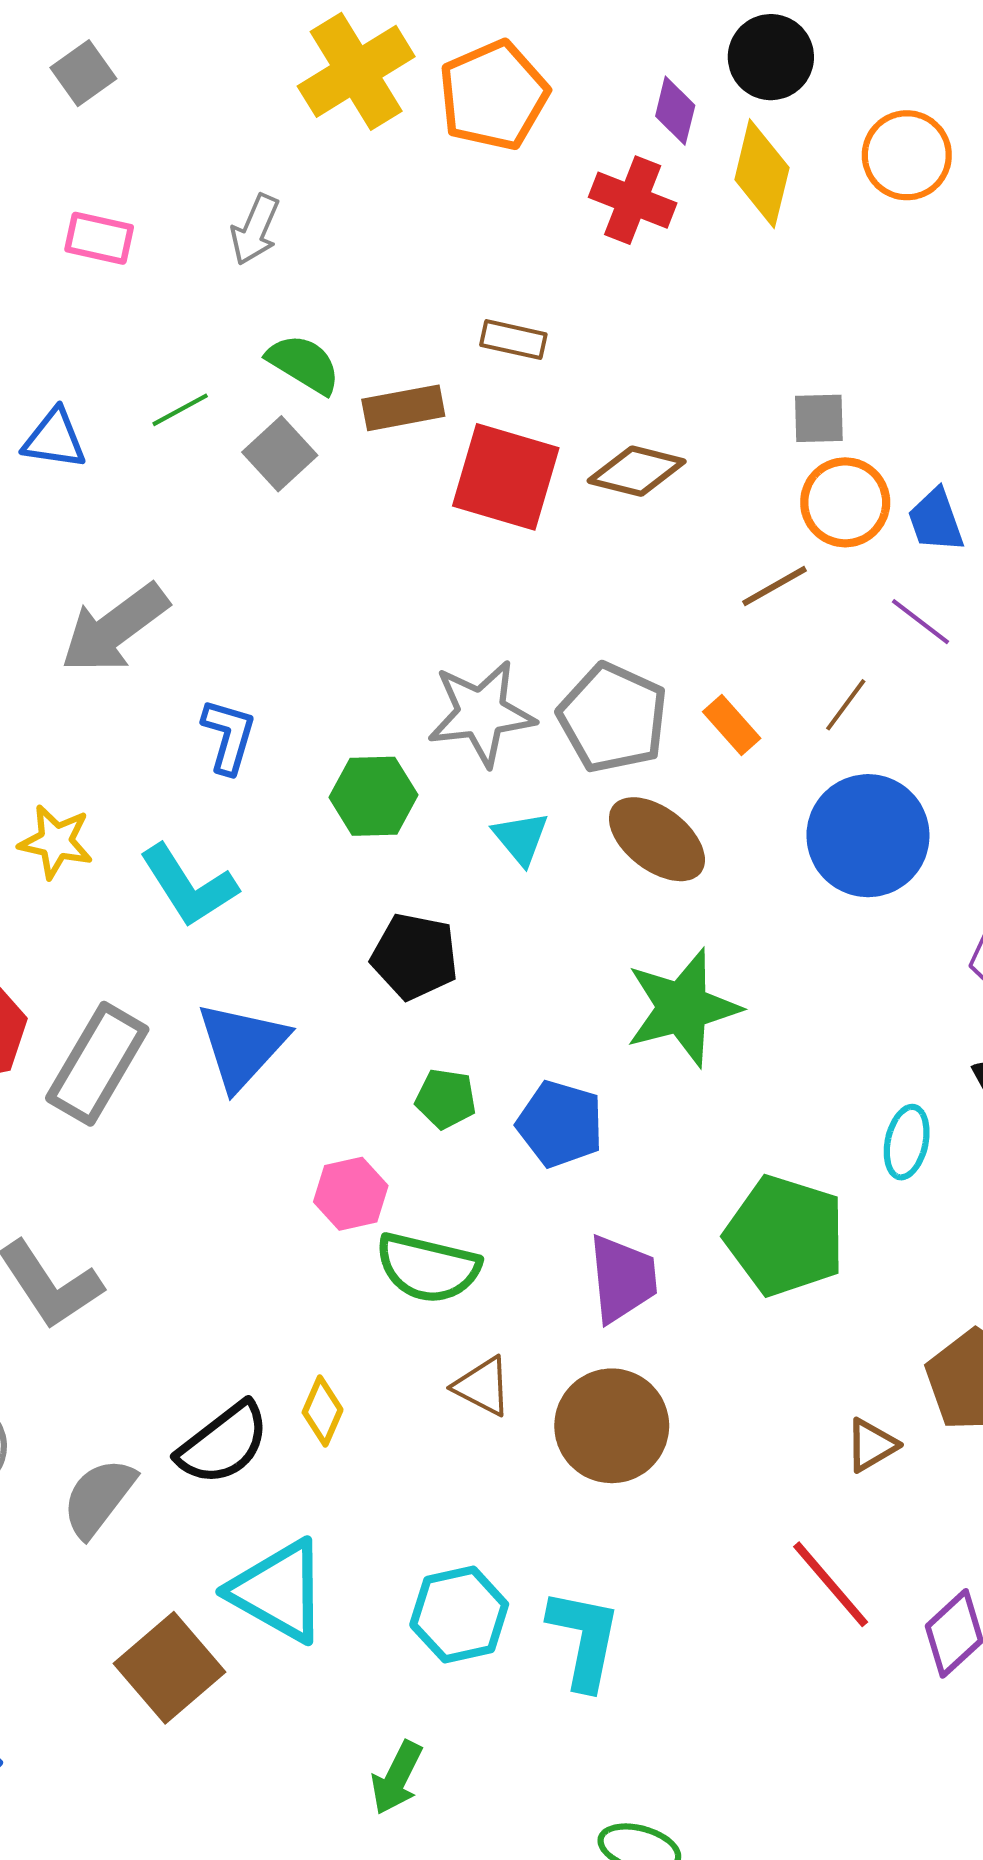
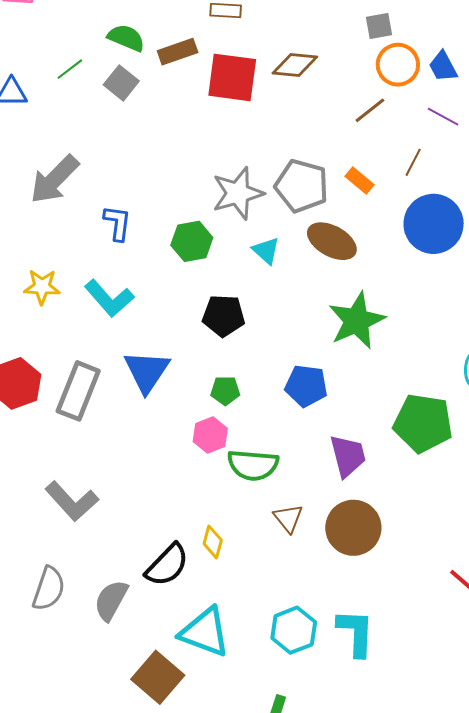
green pentagon: (446, 1099) -> (225, 391), moved
brown triangle: (483, 1386) -> (288, 518), turned 32

